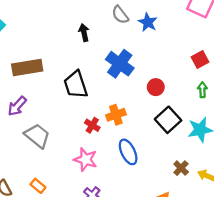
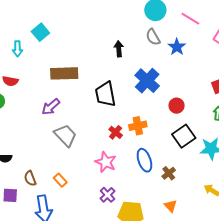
brown cross: (181, 168) -> (169, 173), moved

